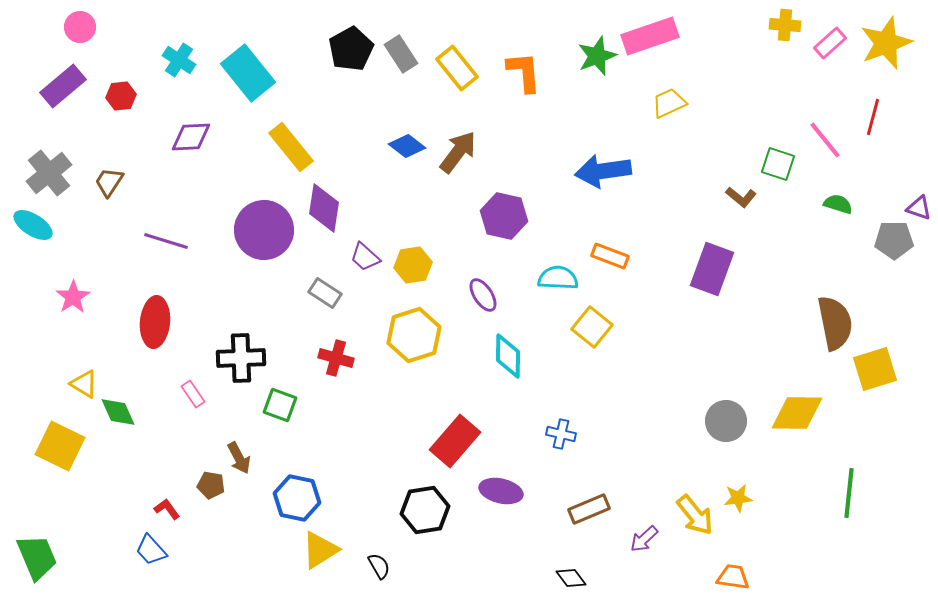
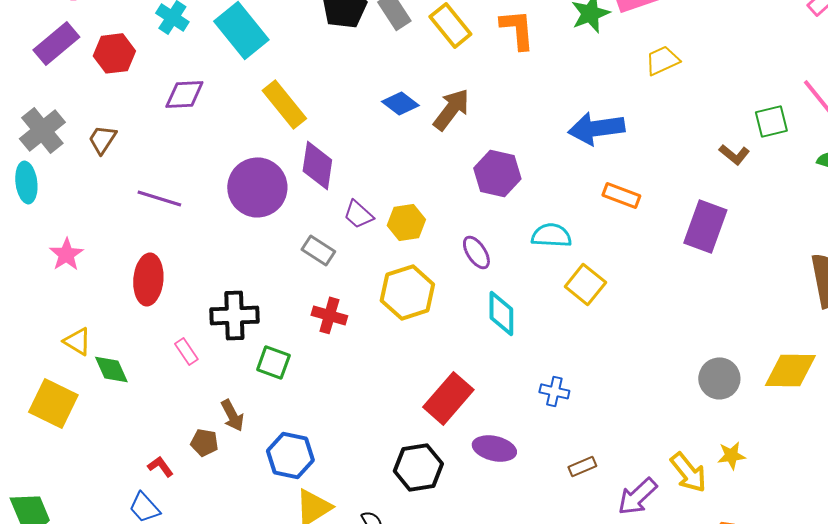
red hexagon: (121, 96) -> (114, 53), size x1.4
green square: (778, 164) -> (771, 121), turned -32
cyan ellipse: (33, 225) -> (26, 182), turned 51
orange rectangle: (610, 256) -> (621, 195), moved
brown rectangle: (589, 509) -> (582, 466), size x0.7
purple arrow: (644, 539) -> (637, 496), size x1.4

